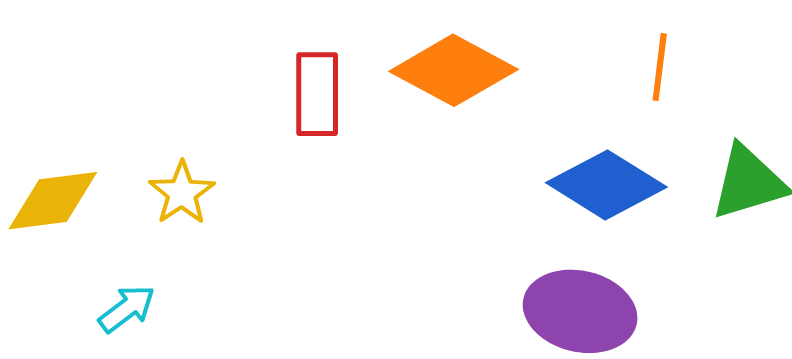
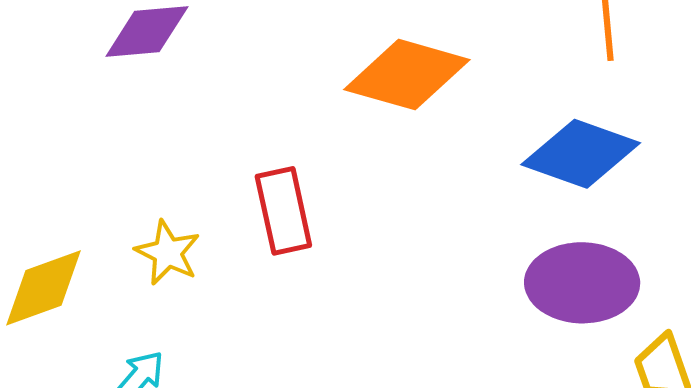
red rectangle: (317, 94) -> (283, 211), moved

